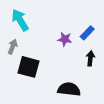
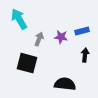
blue rectangle: (87, 33) -> (82, 31), turned 32
gray arrow: (13, 47) -> (39, 39), moved

